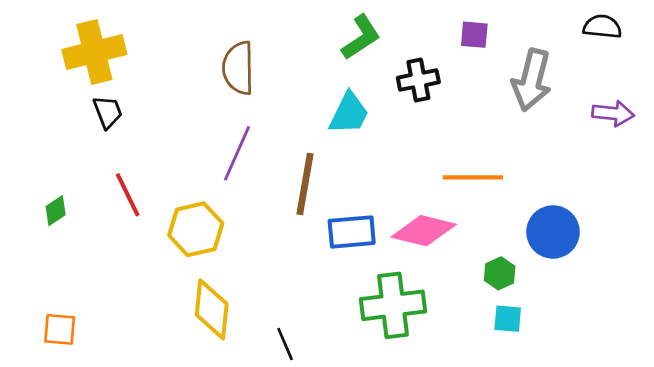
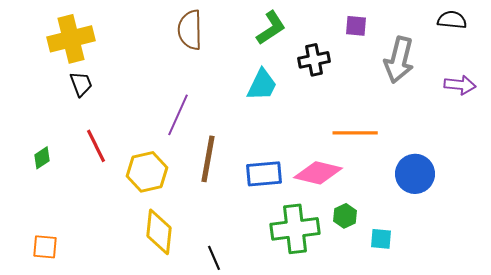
brown semicircle: (238, 68) -> (190, 30), moved
brown line: (305, 184) -> (208, 159), moved
green hexagon: (500, 273) -> (345, 216), moved

